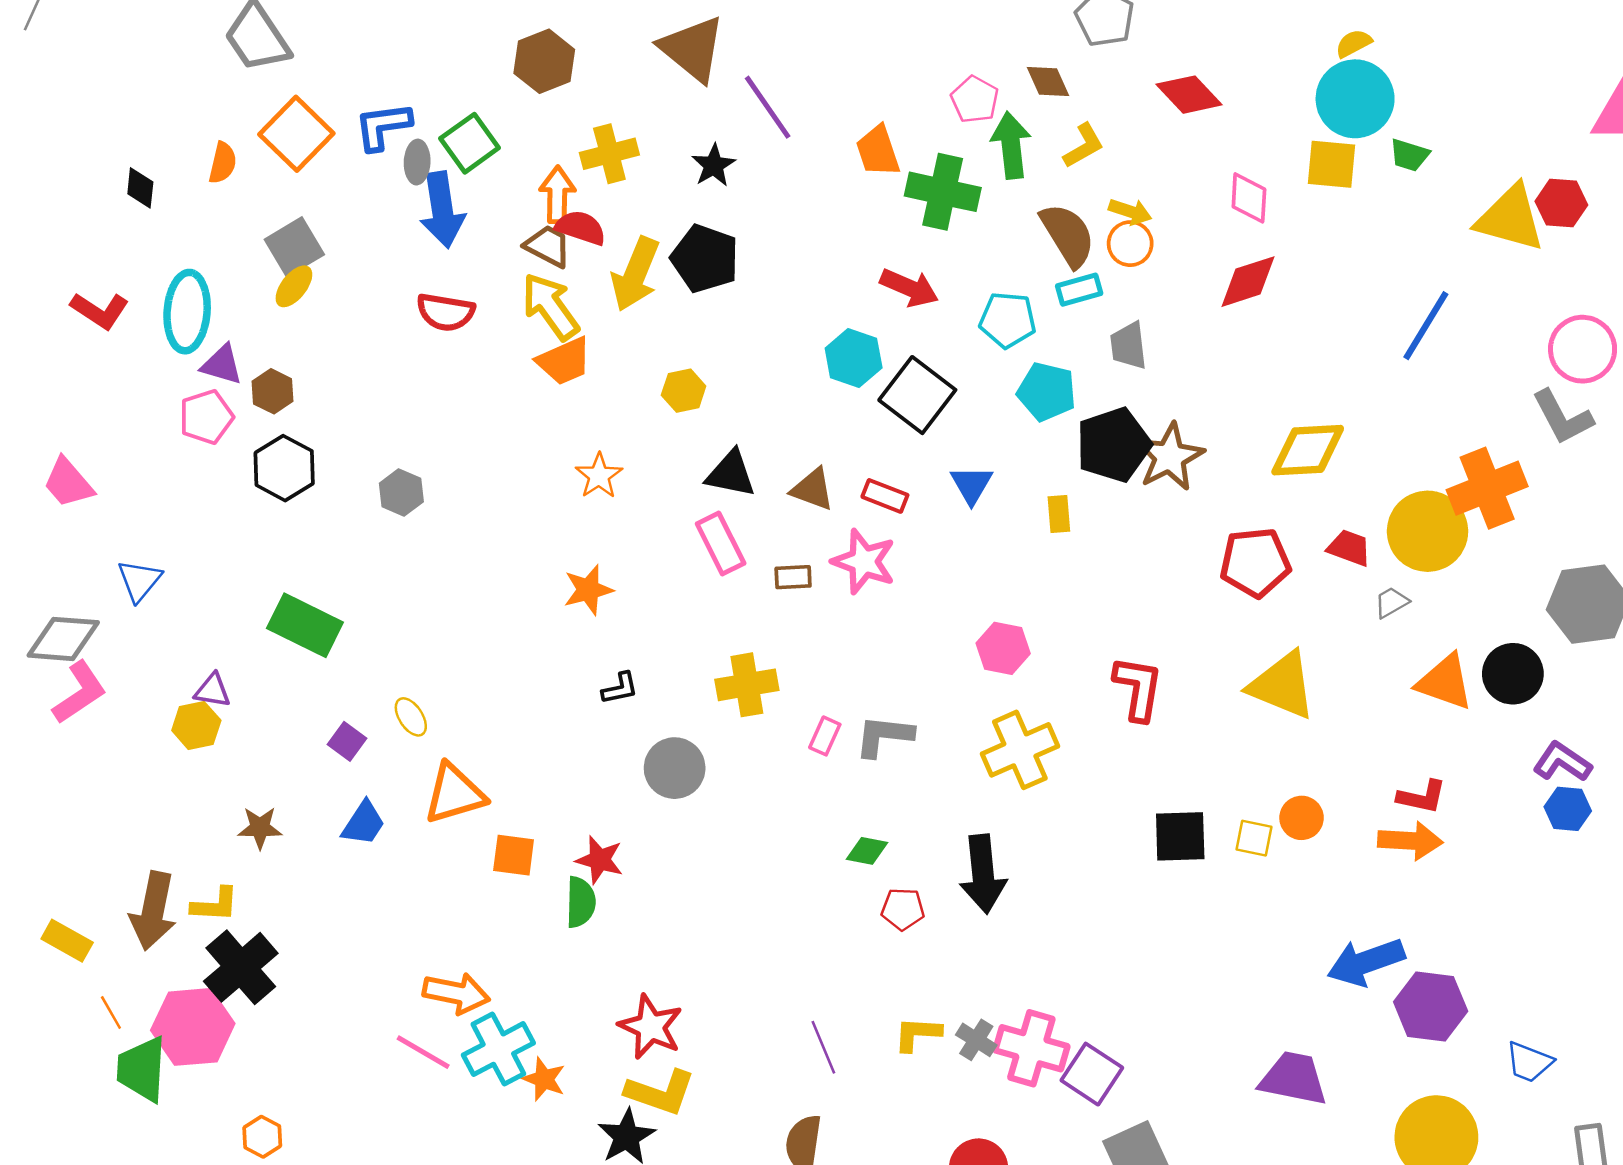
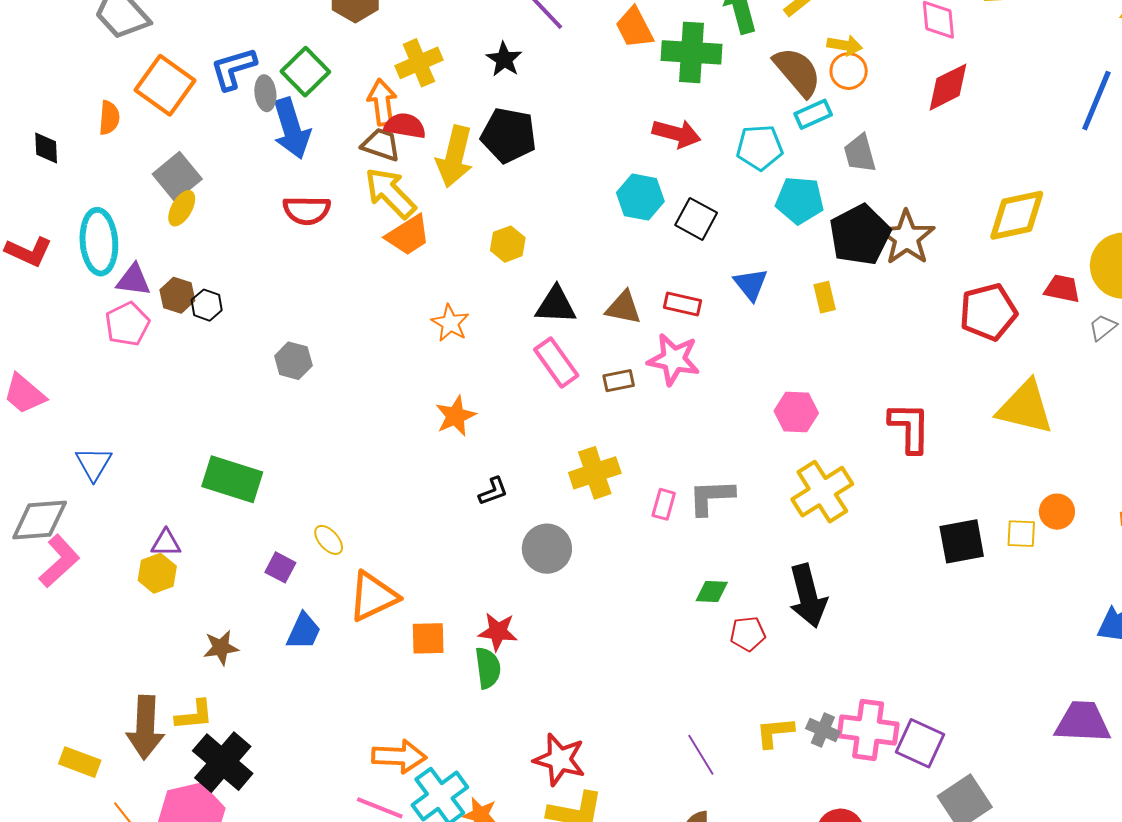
black square: (917, 395) -> (696, 219), size x0.7
black hexagon: (284, 468) -> (207, 305), moved, size x0.6

